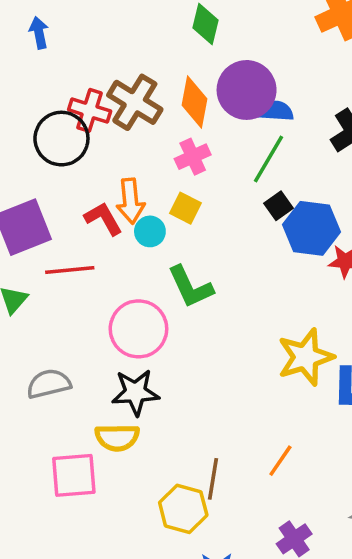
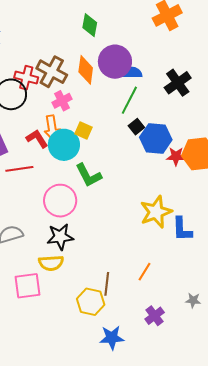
pink cross: (193, 157) -> (62, 101), moved
cyan circle: (150, 231) -> (64, 145), size x1.8

